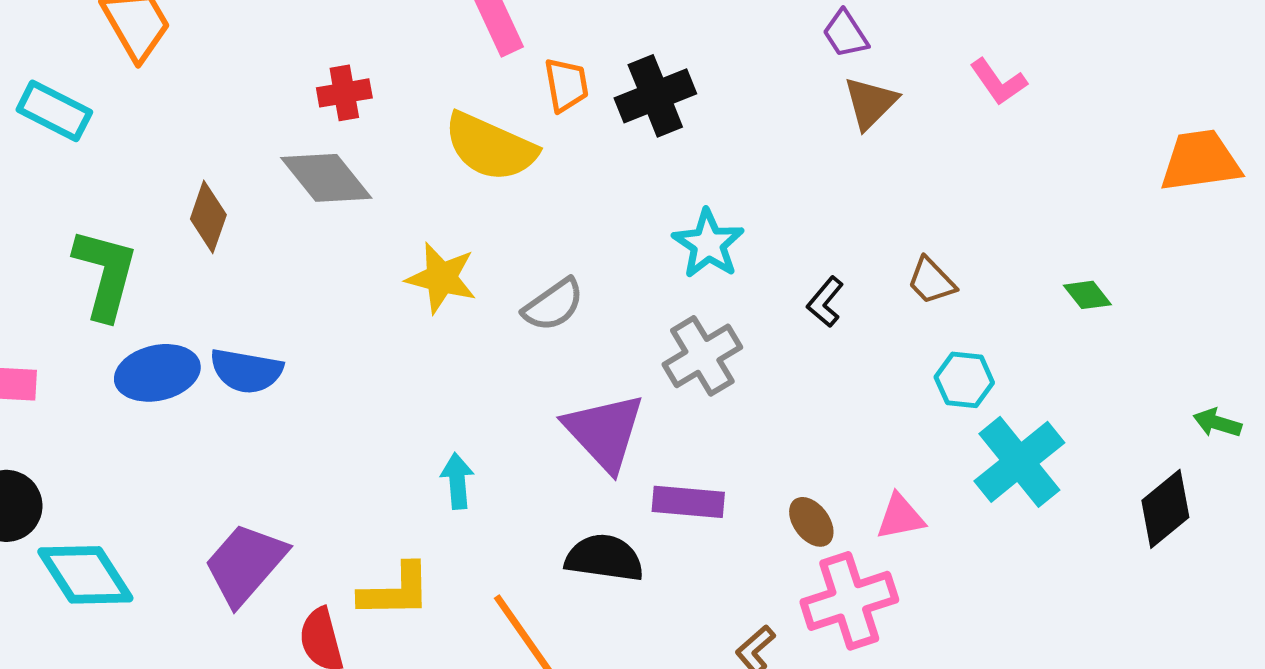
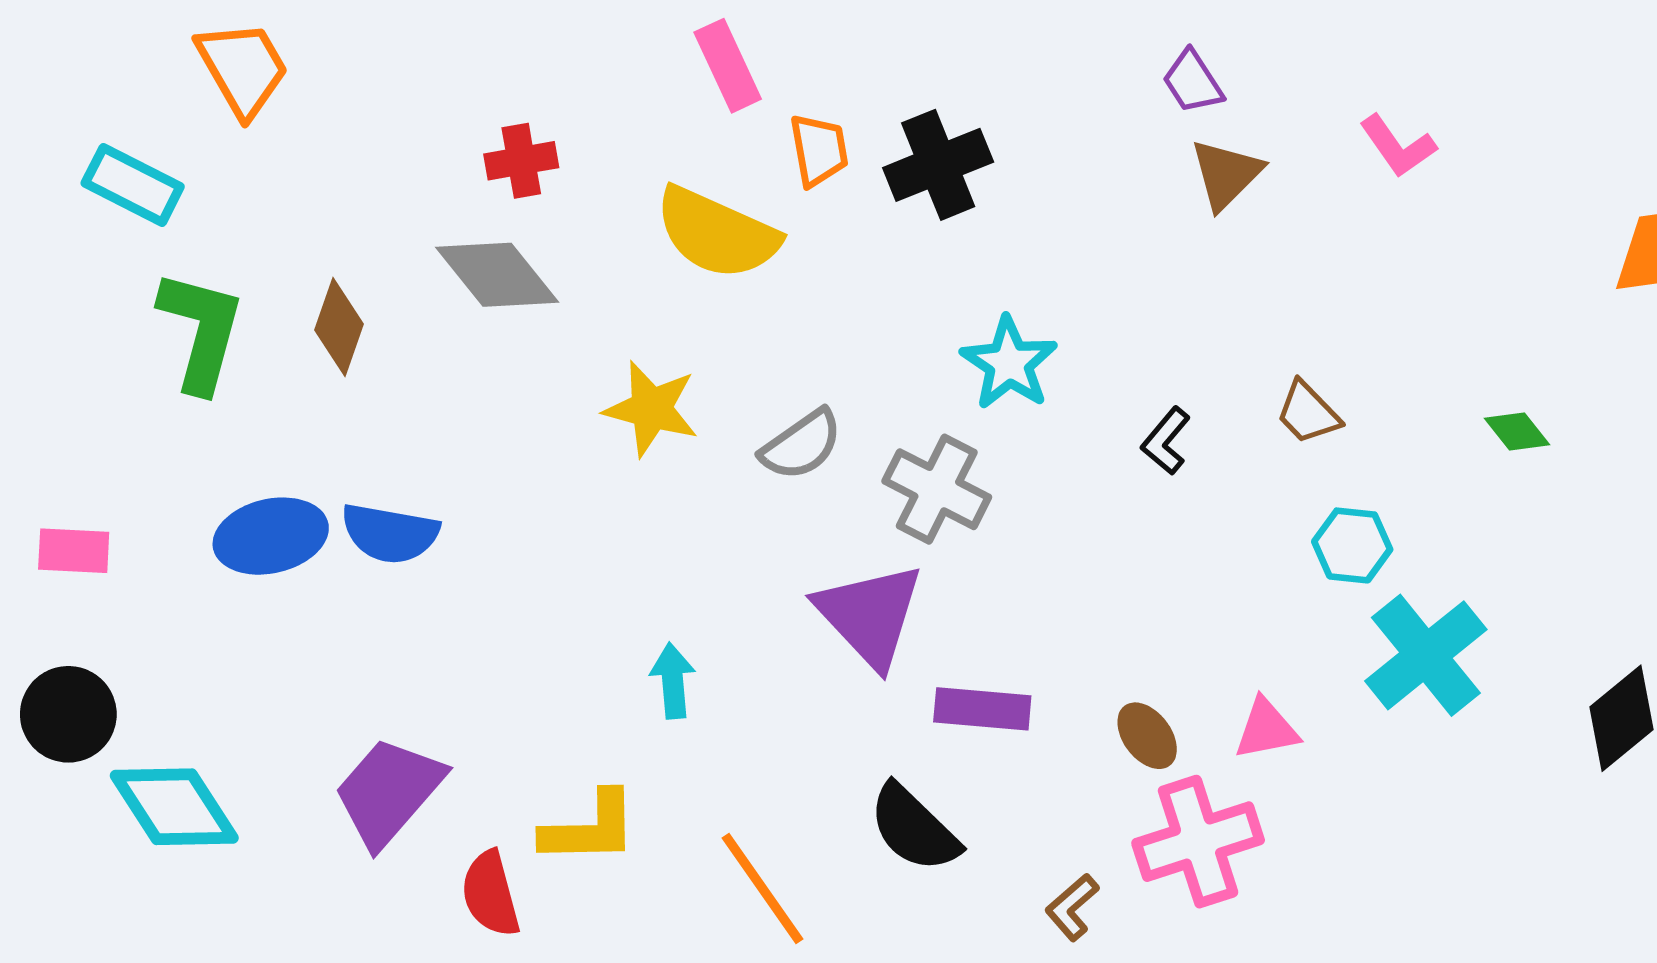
green L-shape: (105, 274) -> (201, 331), moved
gray cross: (702, 356) -> (937, 489), moved, turned -32
black semicircle: (604, 558) -> (914, 828), moved, turned -144

